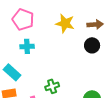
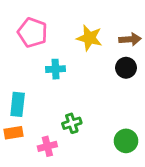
cyan cross: (27, 46) -> (56, 69), moved
cyan rectangle: (12, 72) -> (18, 104), turned 54

